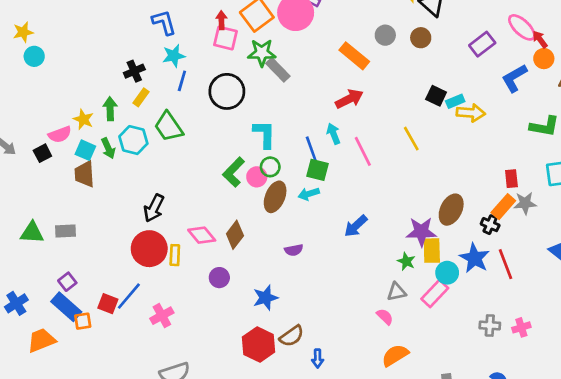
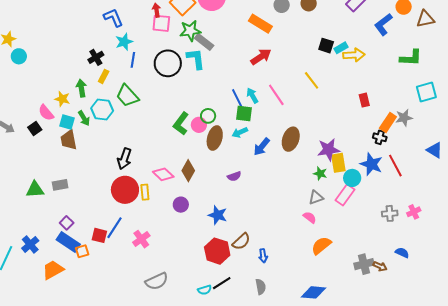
pink semicircle: (60, 134) -> (46, 113), turned 78
cyan L-shape: (264, 134) -> (196, 59), moved
cyan arrow: (334, 134) -> (252, 96), moved
red rectangle: (511, 179) -> (364, 100), moved
brown ellipse: (451, 210) -> (291, 139), moved
blue arrow: (356, 226) -> (262, 147), moved
blue star: (265, 298) -> (218, 215), turned -30

